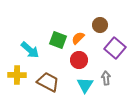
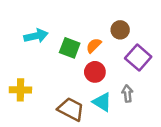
cyan arrow: (30, 50) -> (36, 36), moved, turned -54
brown trapezoid: (48, 82) -> (71, 109), moved
cyan triangle: (85, 85) -> (102, 102), turned -30

